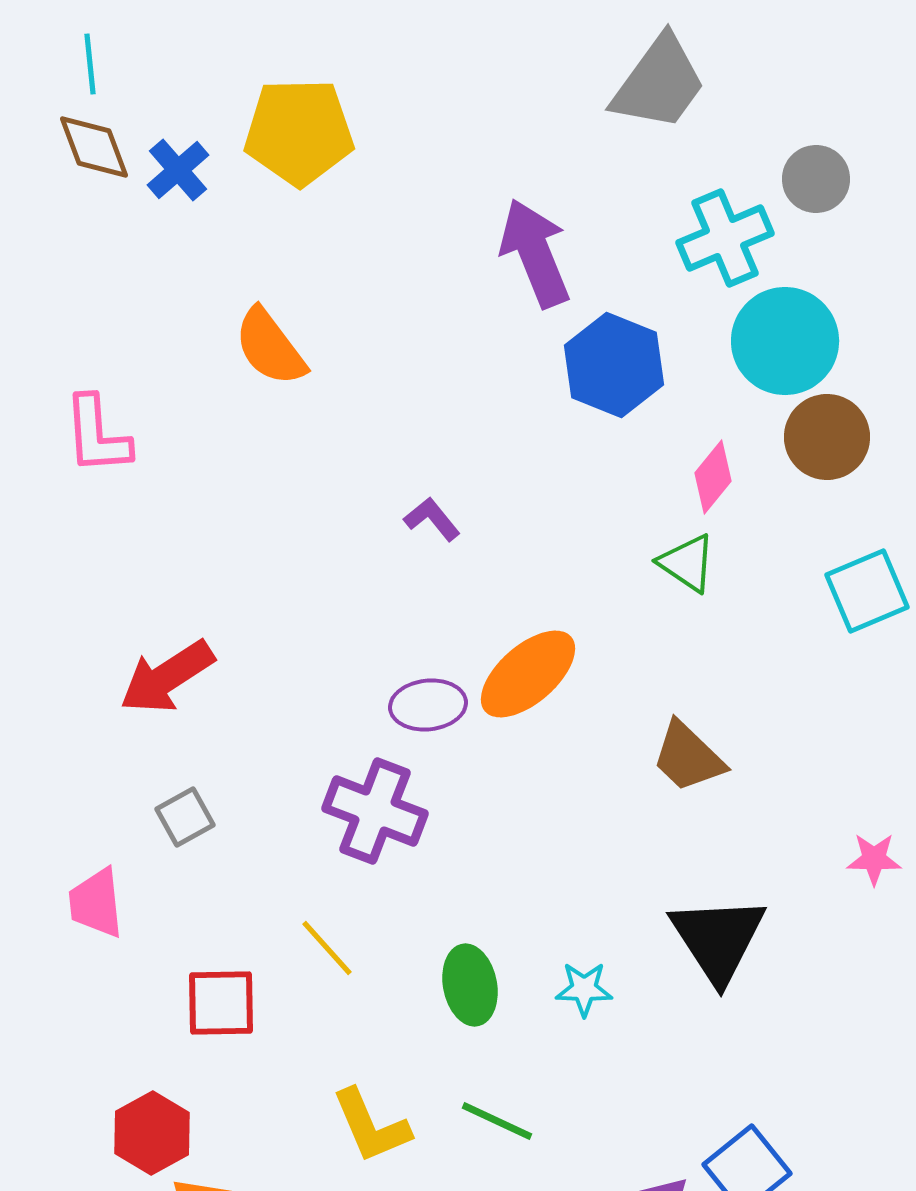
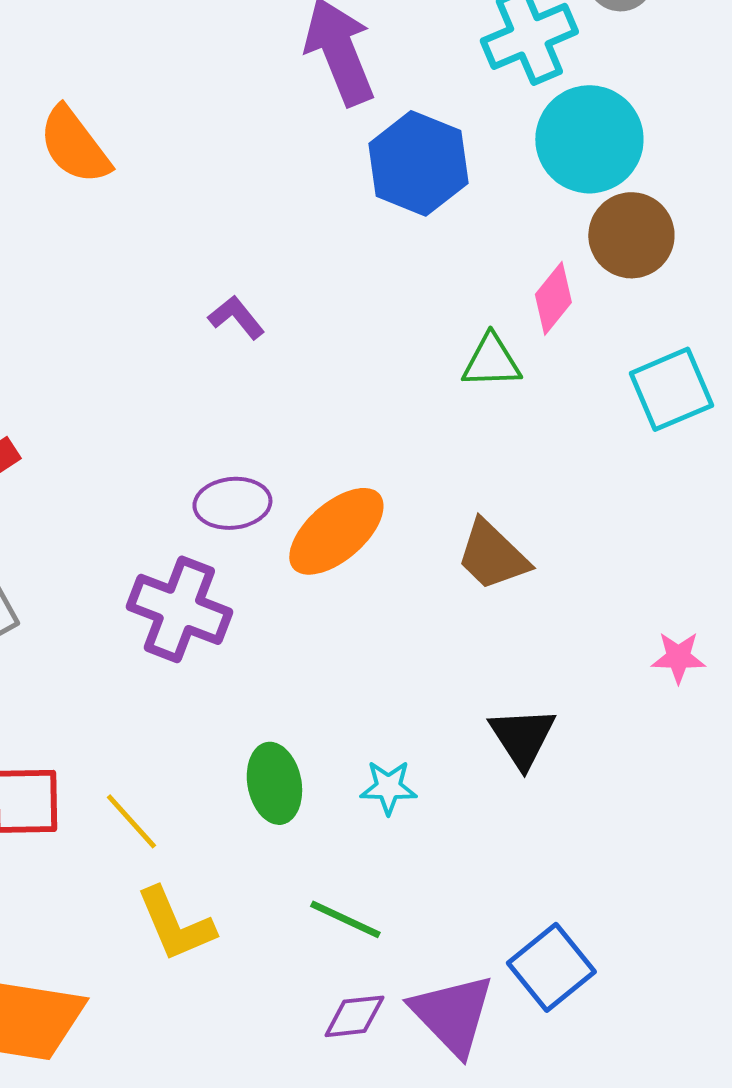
pink diamond: (713, 477) -> (553, 298), moved
green triangle: (687, 563) -> (491, 361), turned -36
orange ellipse: (528, 674) -> (336, 531), moved
black triangle: (718, 939) -> (522, 737), size x0.7
yellow line: (327, 948) -> (131, 821), moved
green line: (497, 1121) -> (345, 919), moved

